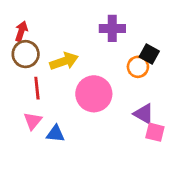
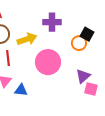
purple cross: (112, 28) -> (52, 22), moved
purple triangle: (144, 114) -> (83, 76), turned 49

